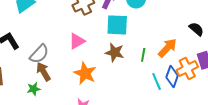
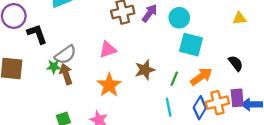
cyan square: (117, 25) -> (191, 45), moved
brown star: (115, 52) -> (145, 70), turned 30
cyan line: (157, 81) -> (169, 107), moved
green star: (34, 89) -> (54, 67), moved

